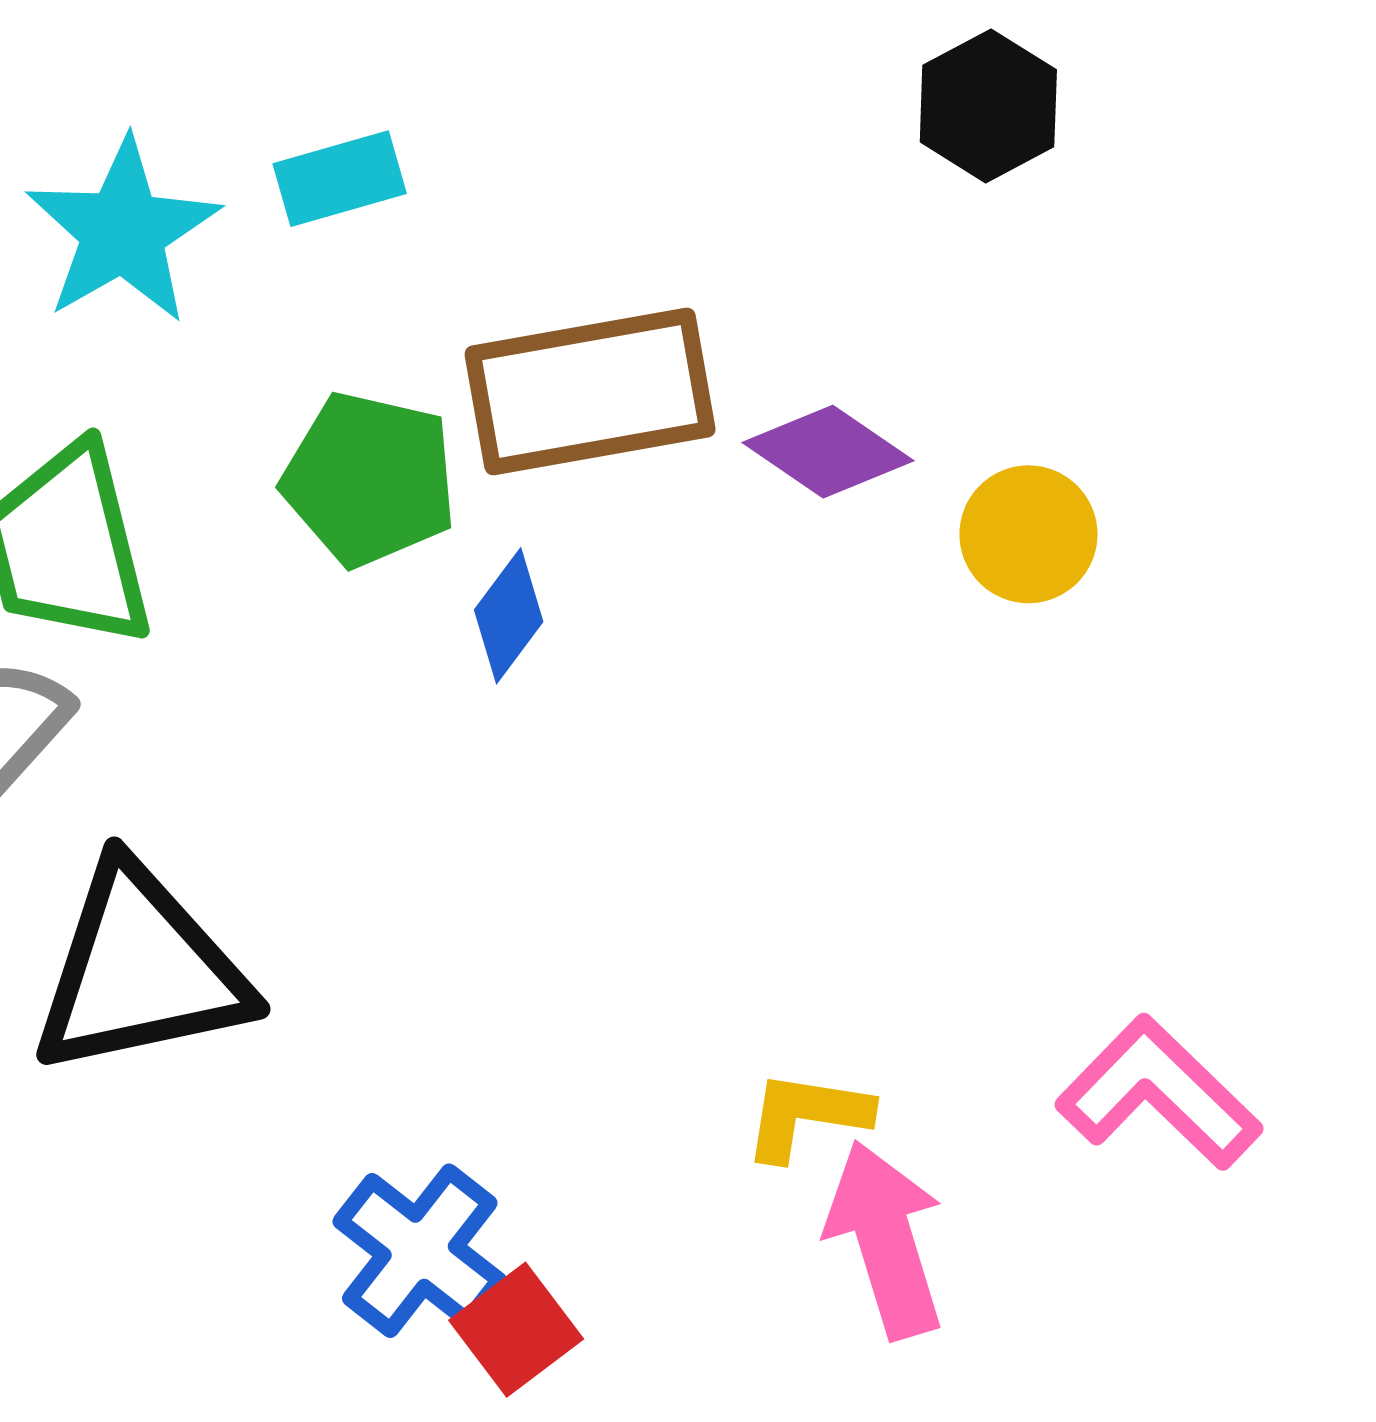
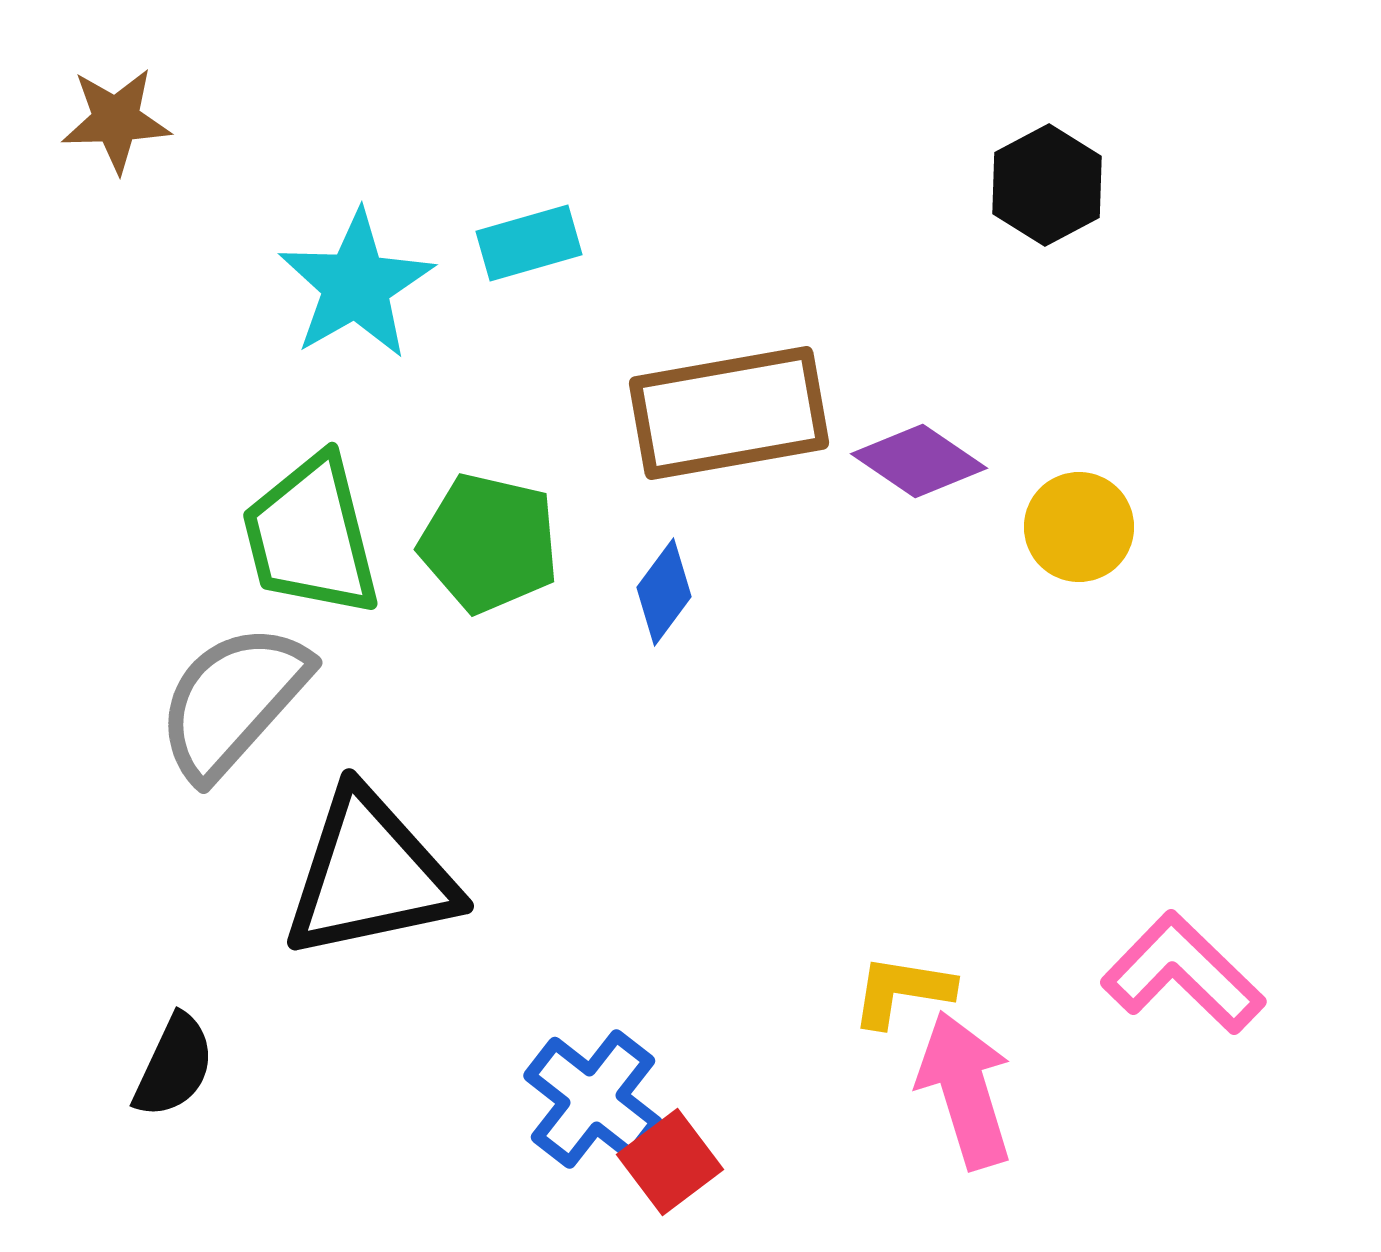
green pentagon: (370, 479) -> (489, 543), moved

